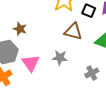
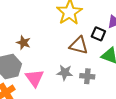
black square: (89, 11) -> (98, 34), moved
gray cross: (92, 73) -> (87, 76), moved, turned 32

